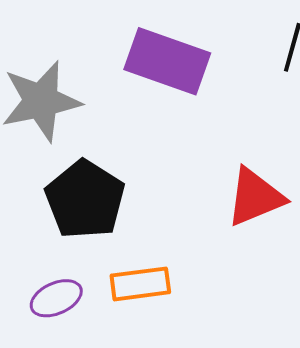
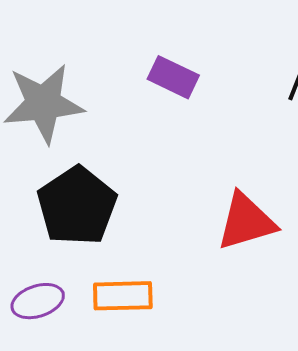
purple rectangle: (167, 61) -> (173, 77), size x0.6

